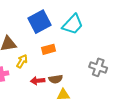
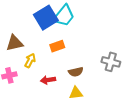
cyan trapezoid: (73, 24) -> (64, 16), moved
brown semicircle: (56, 79) -> (76, 72), moved

